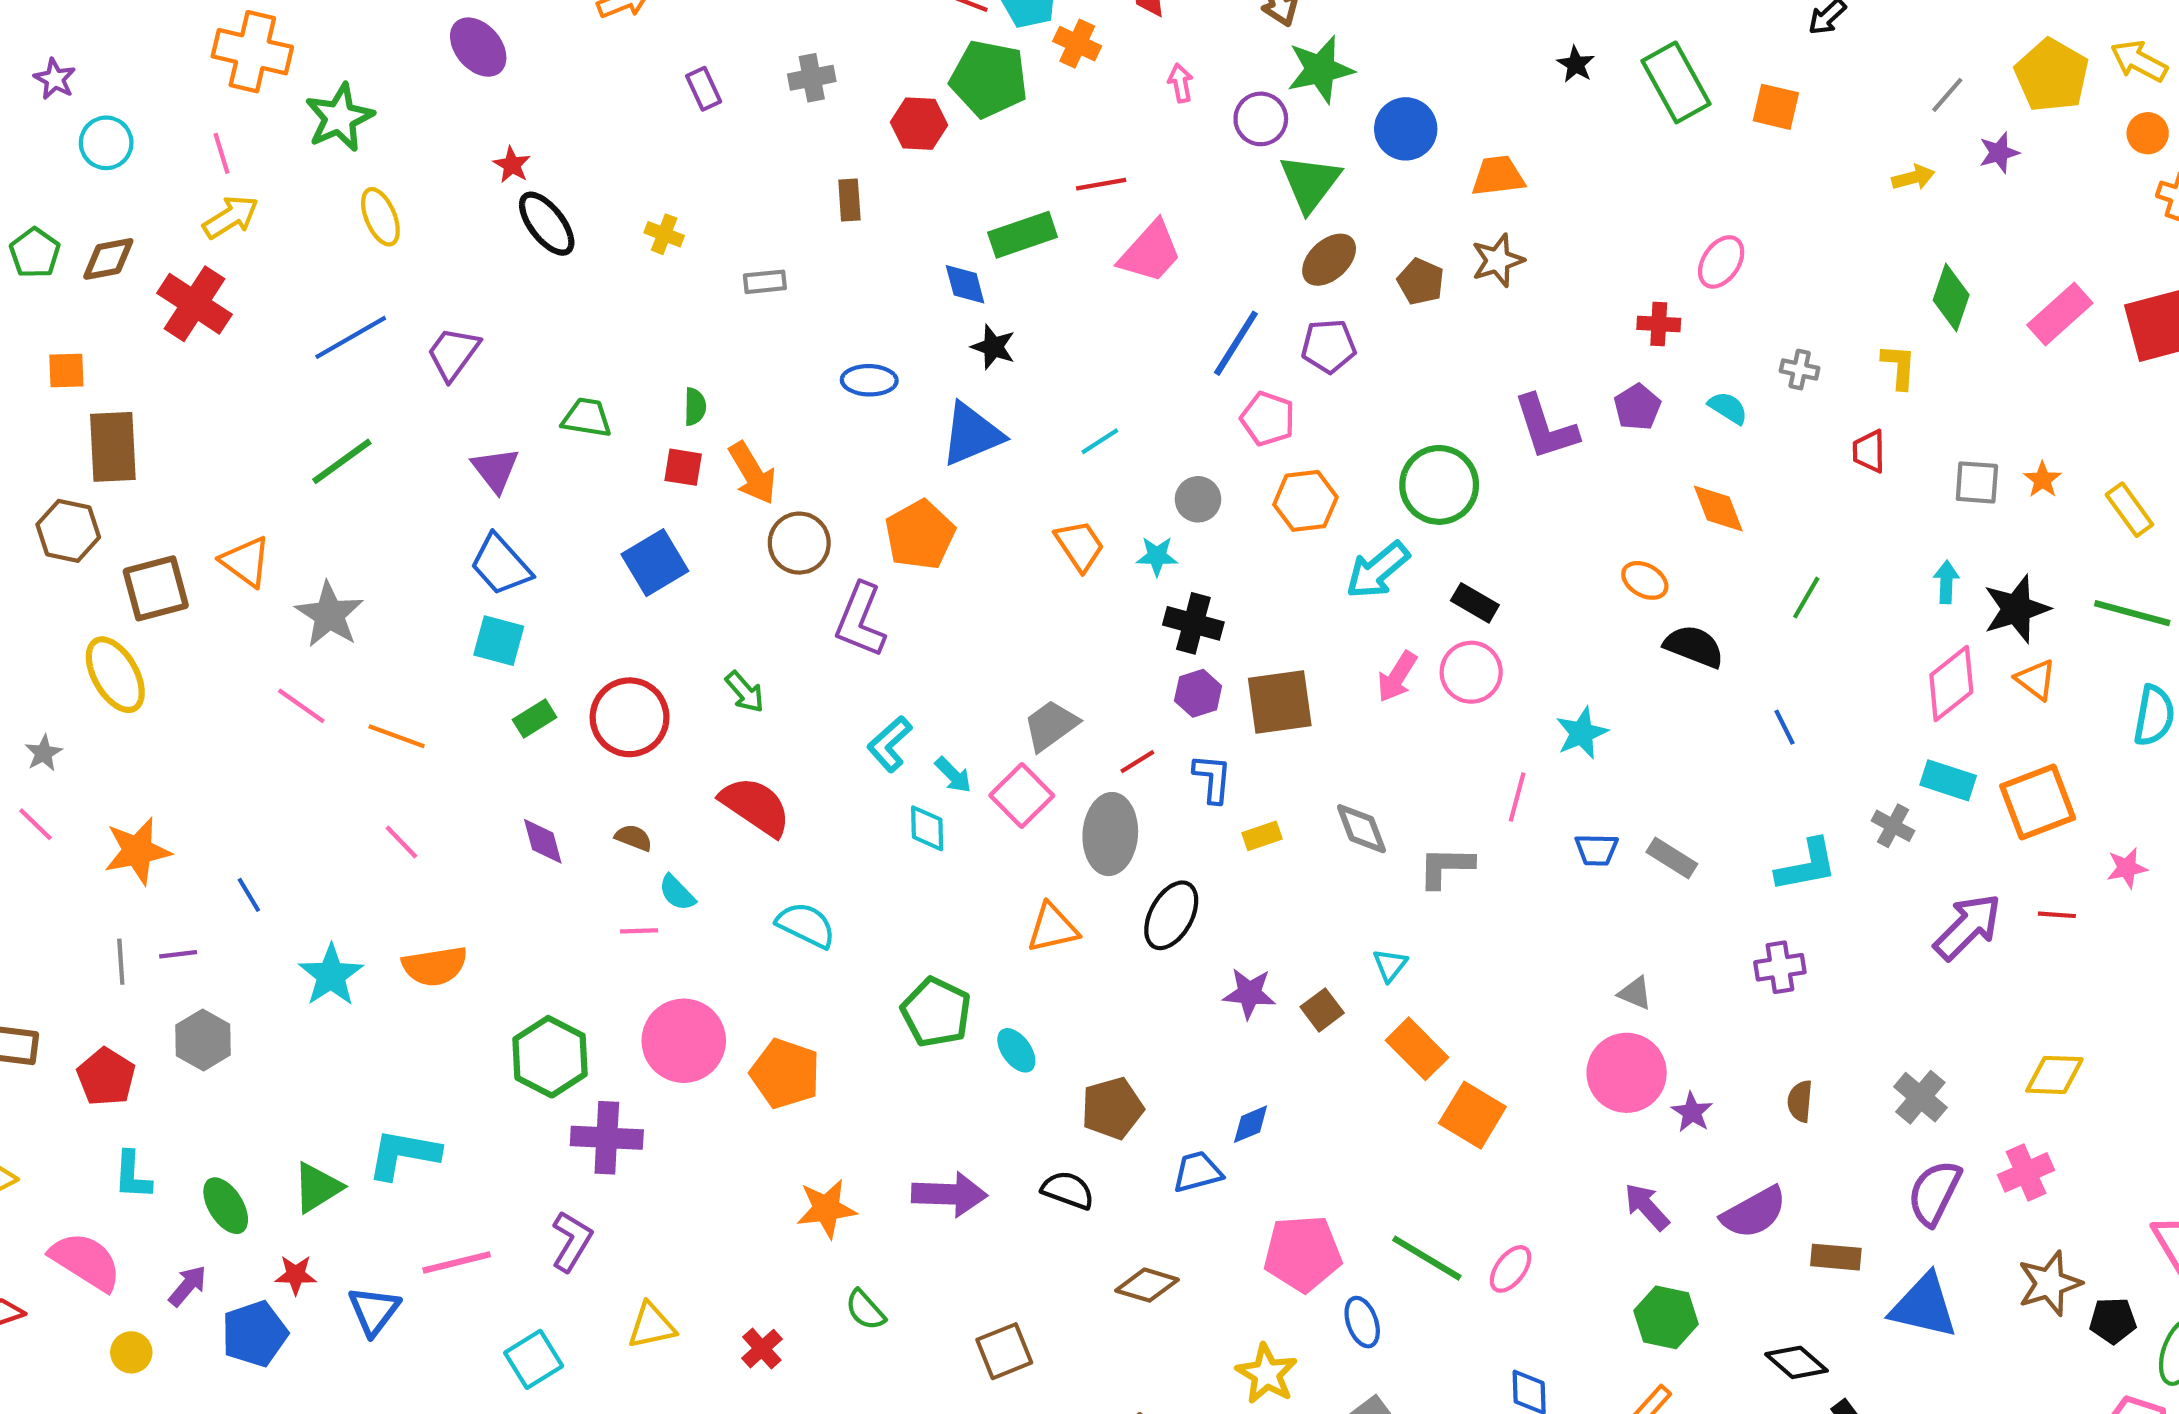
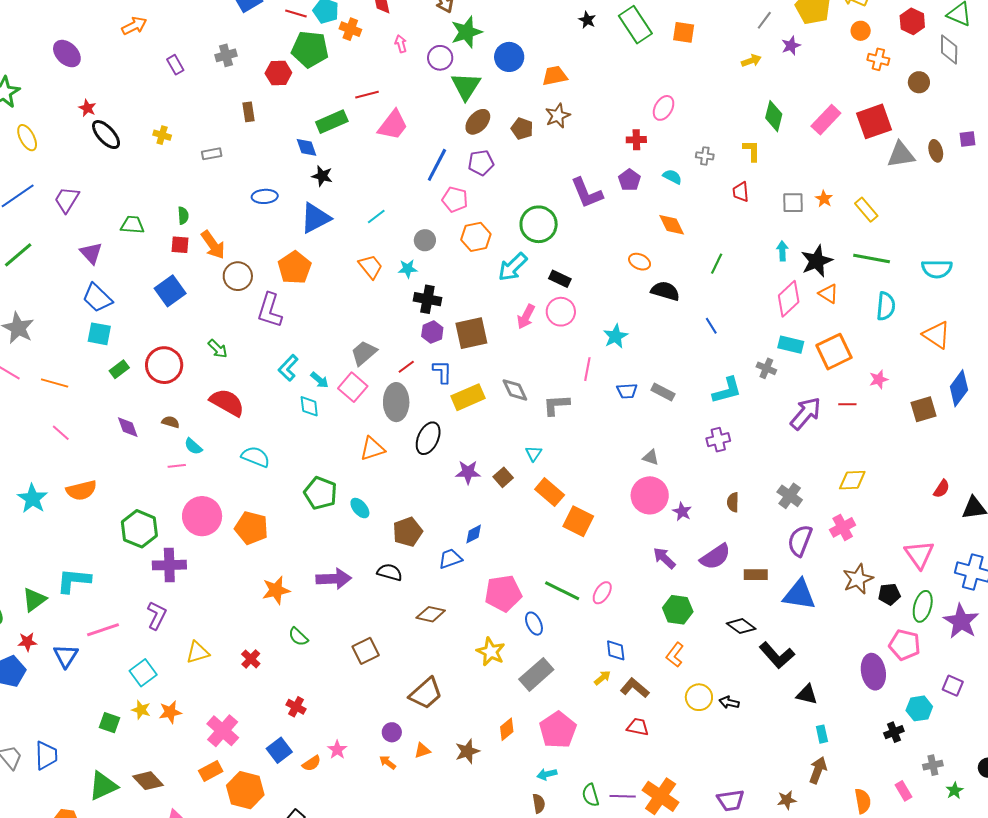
yellow rectangle: (1262, 836) -> (468, 397), size x1.8

